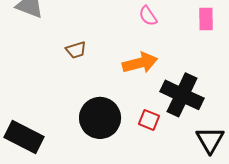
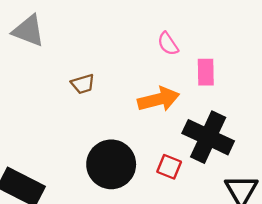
pink rectangle: (206, 19) -> (206, 72), moved

